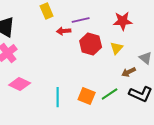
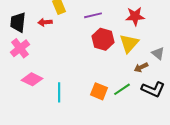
red arrow: (64, 31) -> (45, 22), moved
yellow triangle: (117, 48) -> (129, 43), size x1.5
cyan line: (58, 97) -> (59, 92), moved

